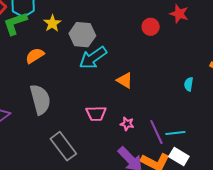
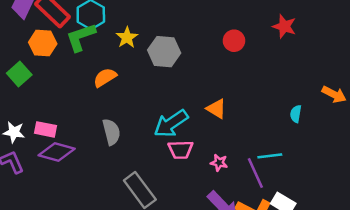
red circle: (151, 27) -> (234, 41), moved
cyan arrow: (93, 58) -> (171, 124), moved
gray semicircle: (40, 99) -> (111, 132), size x0.7
cyan line: (175, 133) -> (270, 156), moved

